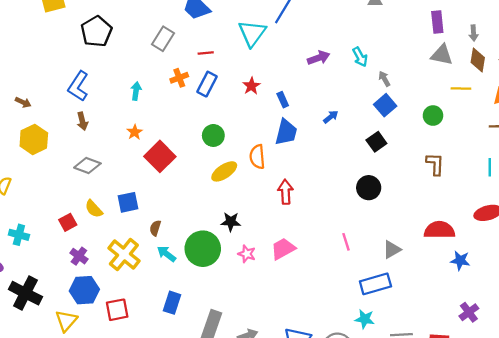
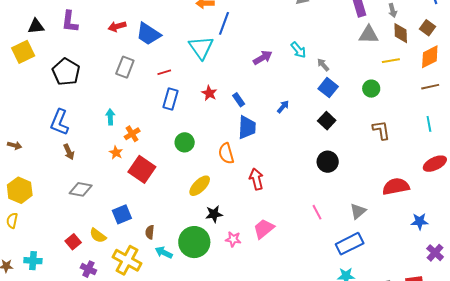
orange cross: (179, 78) -> (132, 134), moved
yellow hexagon: (34, 139) -> (20, 190), moved
yellow ellipse: (224, 171) -> (200, 186), moved
yellow semicircle: (94, 209) -> (98, 236), moved
blue star: (460, 261) -> (420, 221), moved

